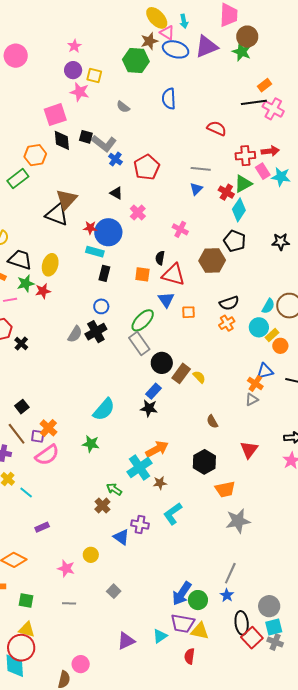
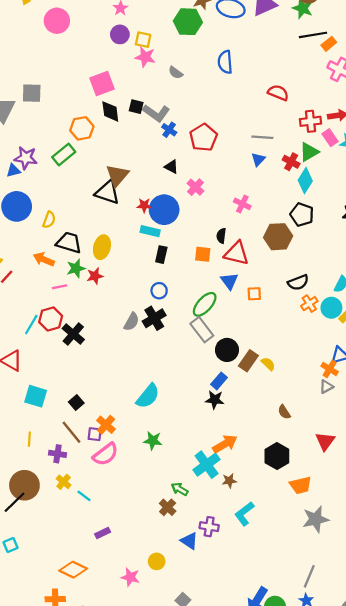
pink star: (80, 92) -> (145, 57), moved
black line: (254, 102) -> (313, 35), moved
orange cross: (227, 323) -> (309, 304), moved
black cross: (21, 344) -> (73, 334), size x1.5
cyan semicircle: (104, 409) -> (148, 396), moved

